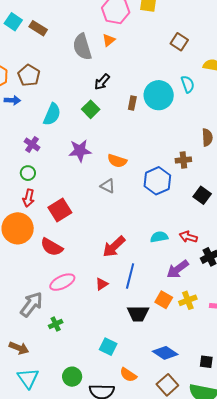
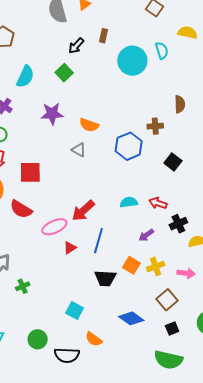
brown rectangle: (132, 103) -> (103, 36), moved
red square: (60, 210) -> (30, 172), turned 30
purple arrow: (178, 269) -> (146, 235), size x0.7
pink ellipse: (62, 282) -> (54, 227), moved
black square: (206, 362) -> (172, 328), turned -32
brown square: (167, 385) -> (167, 300), moved

